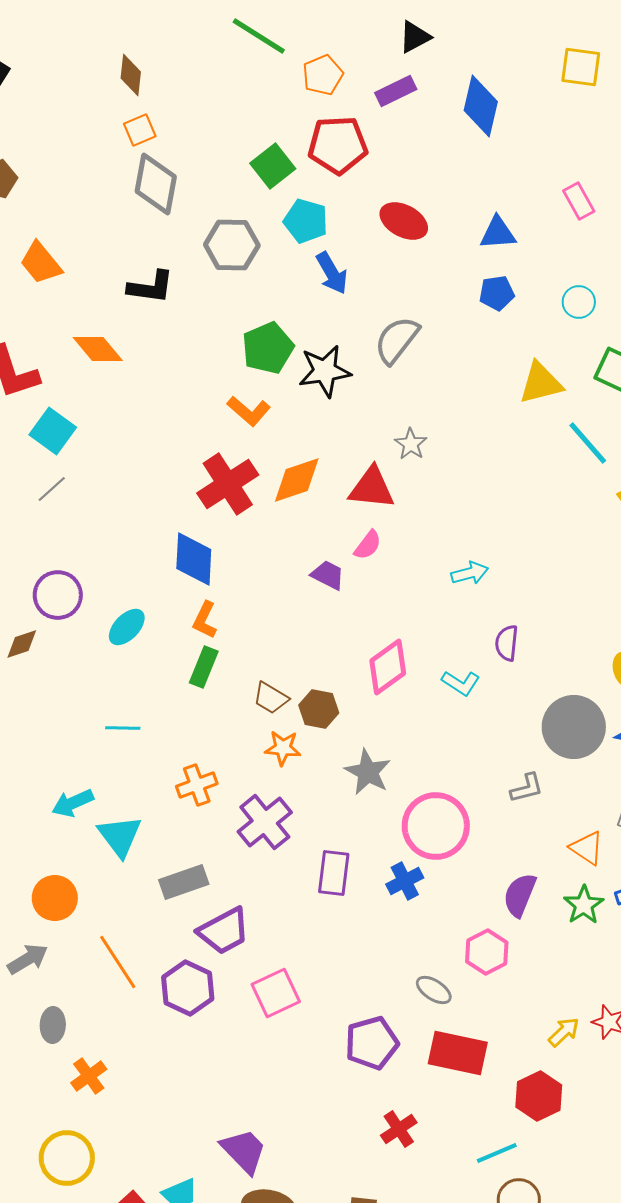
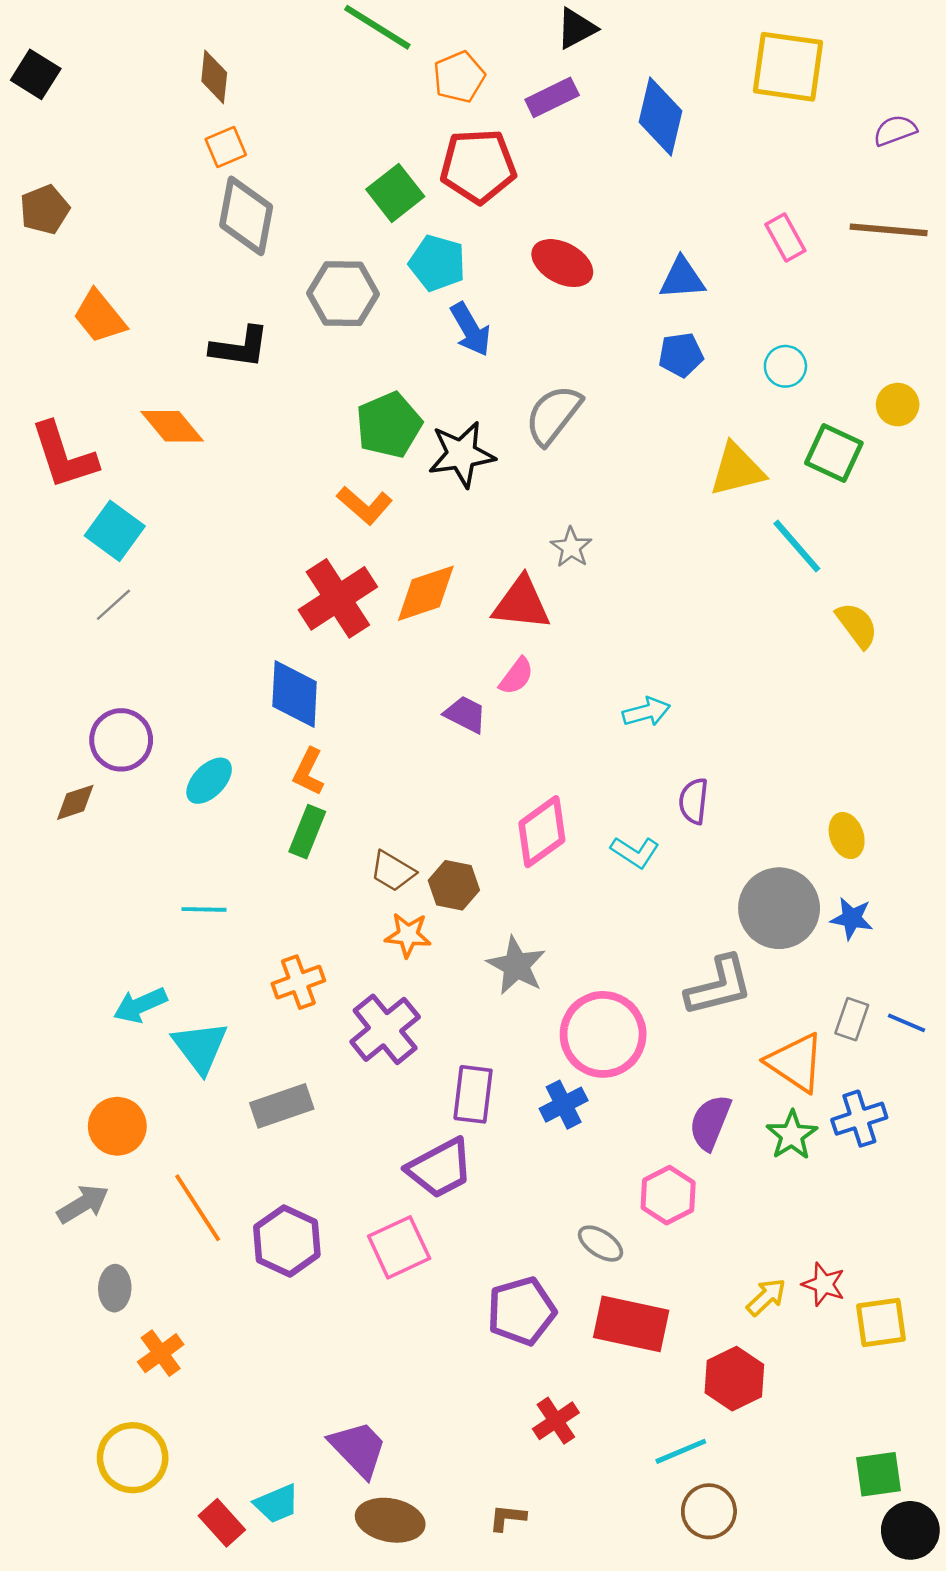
yellow square: (581, 67) -> (788, 67), size x1.4
gray L-shape: (527, 788) -> (719, 986), size x1.6
orange triangle: (587, 848) -> (796, 1062), size x1.4
purple trapezoid: (224, 931) -> (440, 1168), moved

